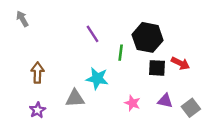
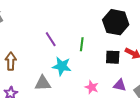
purple line: (93, 34) -> (51, 39), moved
black hexagon: (148, 37) -> (116, 22), moved

